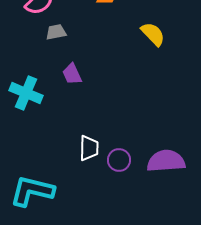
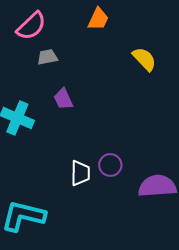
purple circle: (119, 160) -> (110, 165), moved

